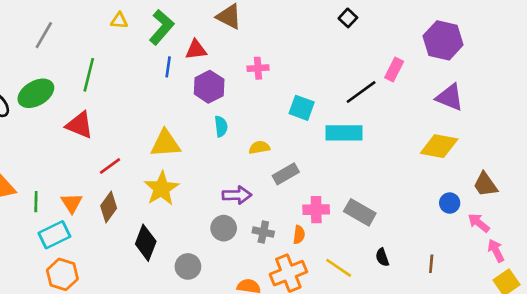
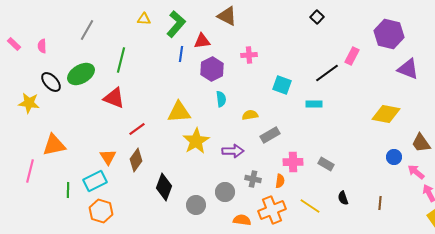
purple triangle: (450, 97) -> (408, 69), moved
cyan rectangle: (344, 133) -> (314, 104), size x0.6
yellow star: (162, 188) -> (196, 141), moved
green line: (36, 202) -> (68, 190), moved
gray rectangle: (360, 212) -> (326, 164), size x0.7
gray circle: (224, 228) -> (225, 192), moved

